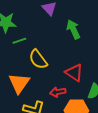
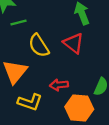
red triangle: (74, 73) -> (74, 43), moved

